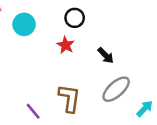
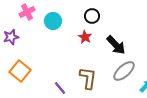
black arrow: (106, 55) -> (116, 45), size x1.5

